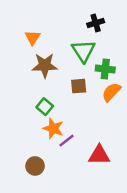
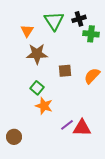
green triangle: (83, 51) -> (54, 21), moved
green cross: (105, 69) -> (91, 34), moved
purple line: (67, 141) -> (67, 125), moved
brown circle: (35, 166) -> (14, 137), moved

